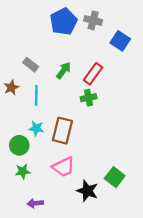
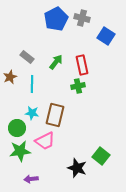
red rectangle: (93, 74) -> (82, 65), turned -48
pink trapezoid: (64, 167) -> (45, 141), moved
green star: (23, 171) -> (20, 151), size x1.5

